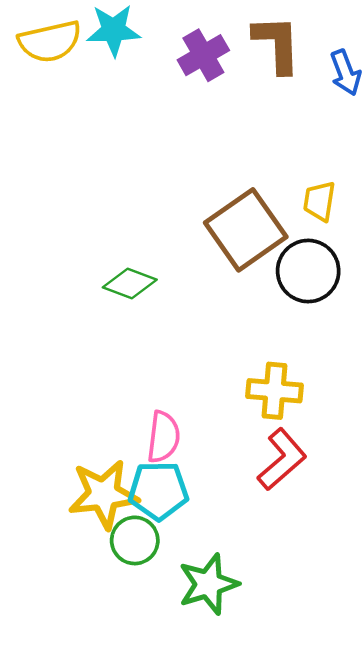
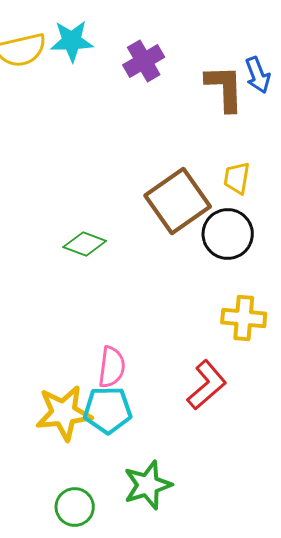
brown L-shape: (277, 44) -> (225, 88), moved
yellow cross: (274, 391) -> (244, 318), moved
green circle: (135, 540) -> (75, 507), moved

